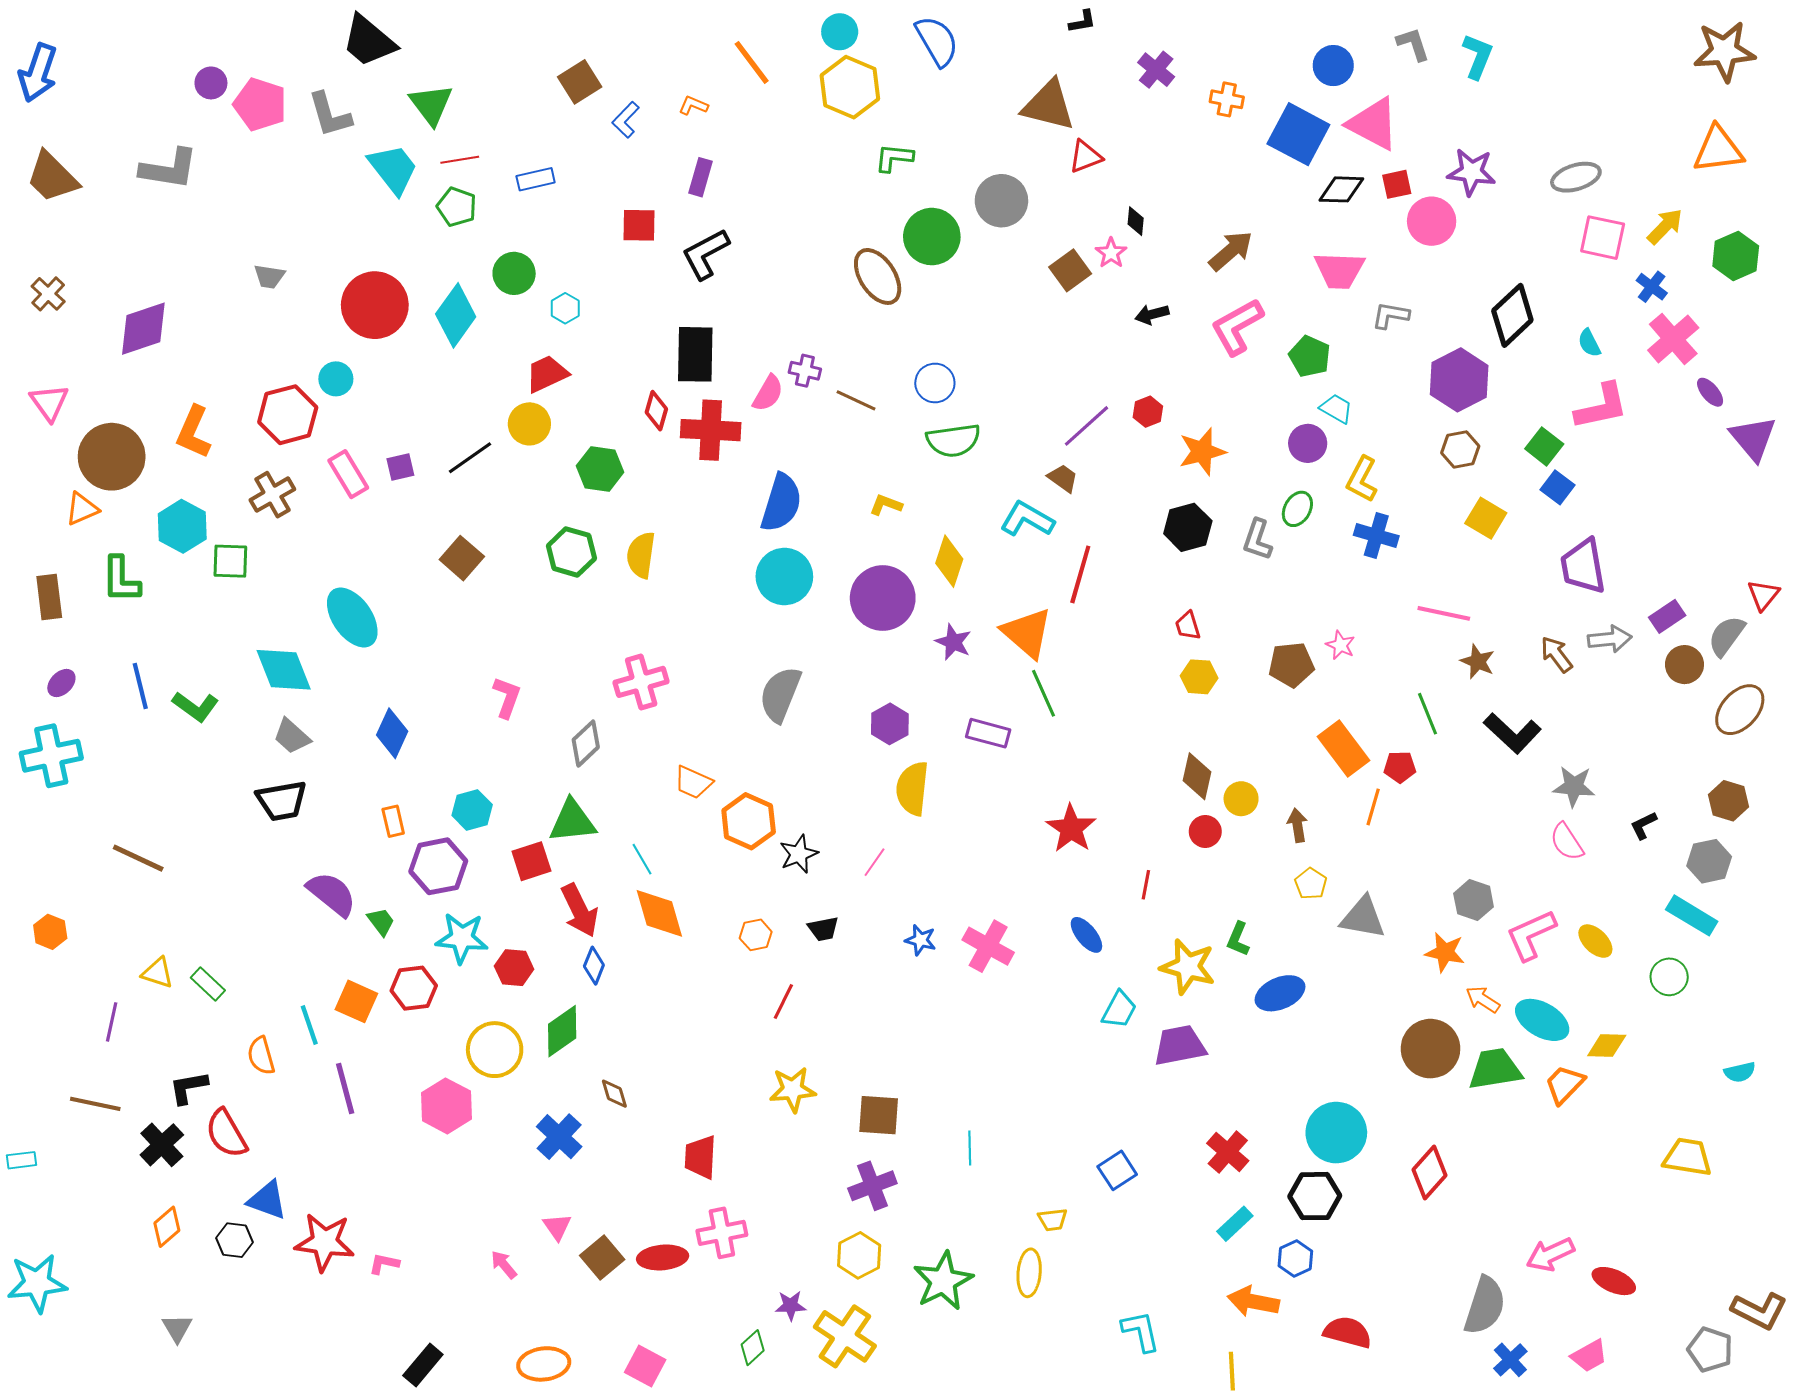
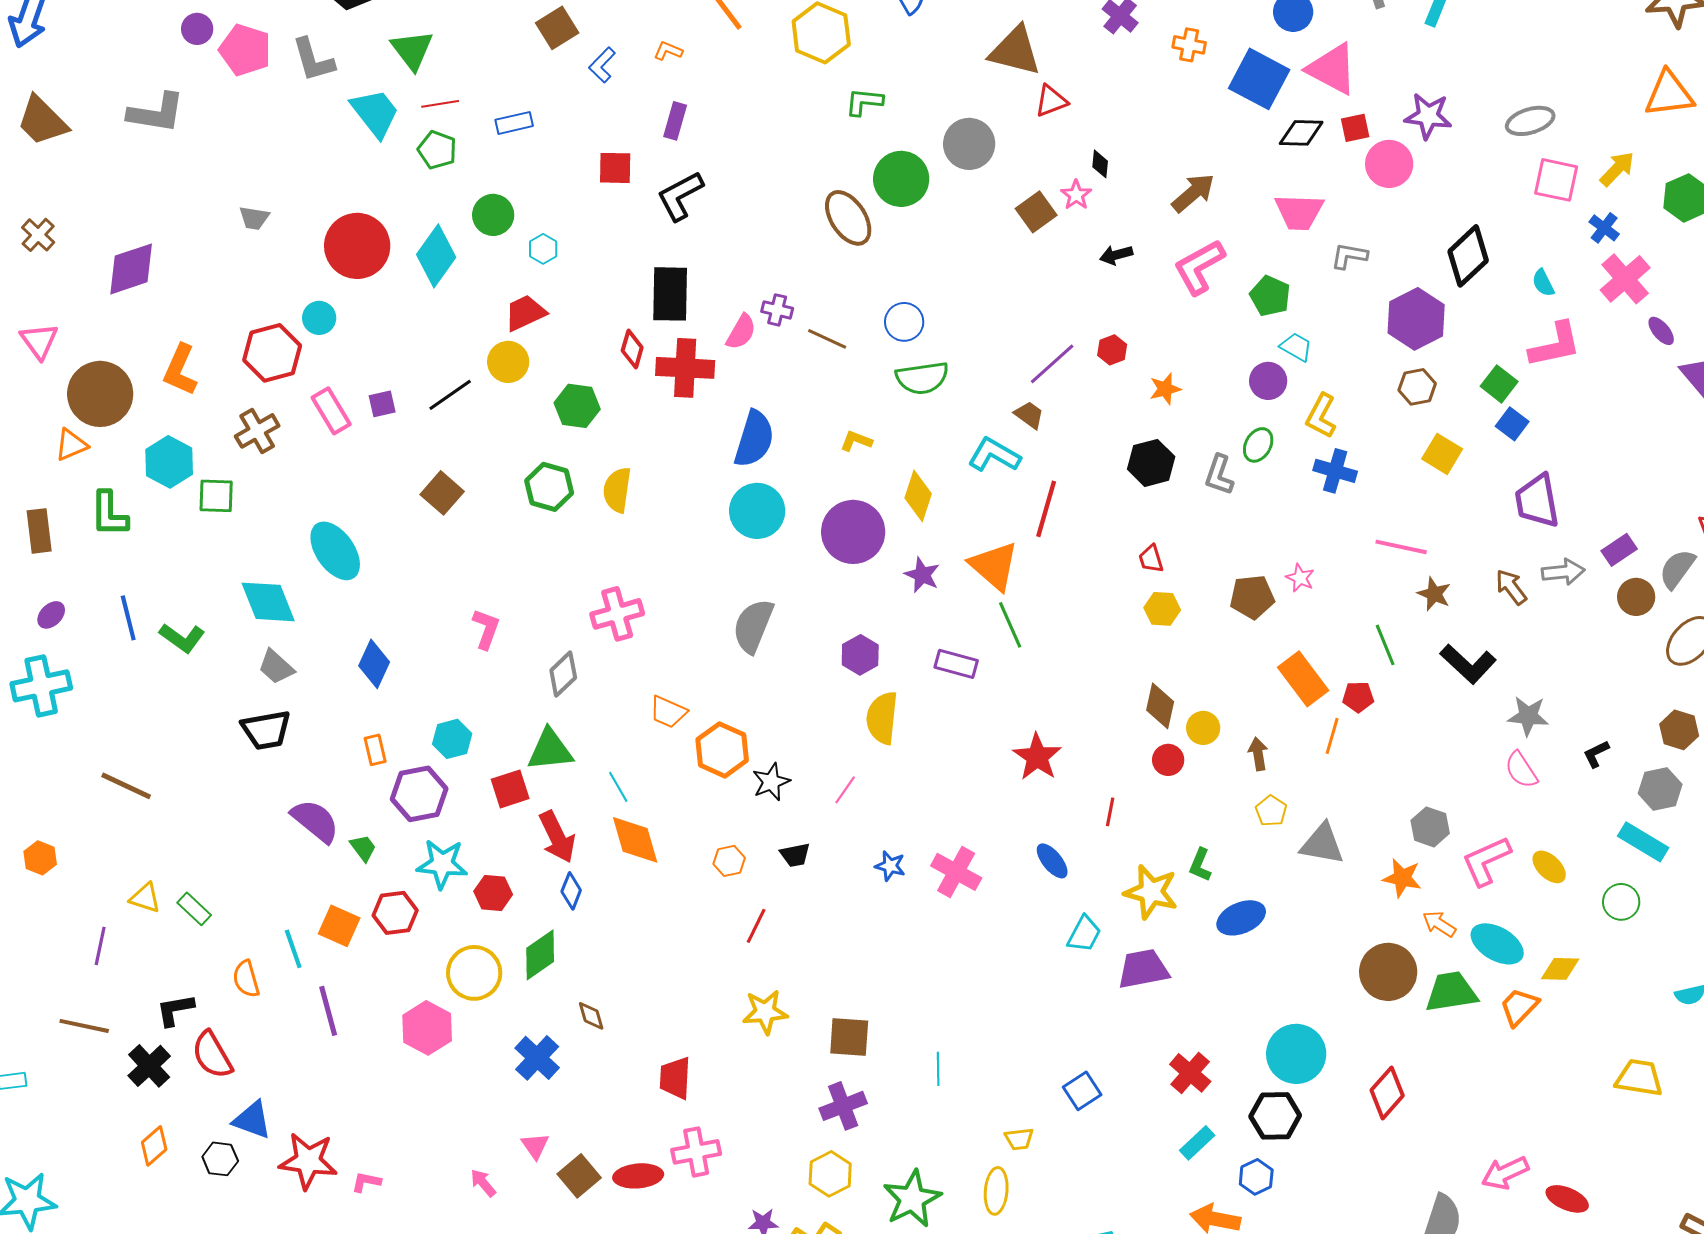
orange star: (1202, 452) -> (1165, 389), size x0.7

